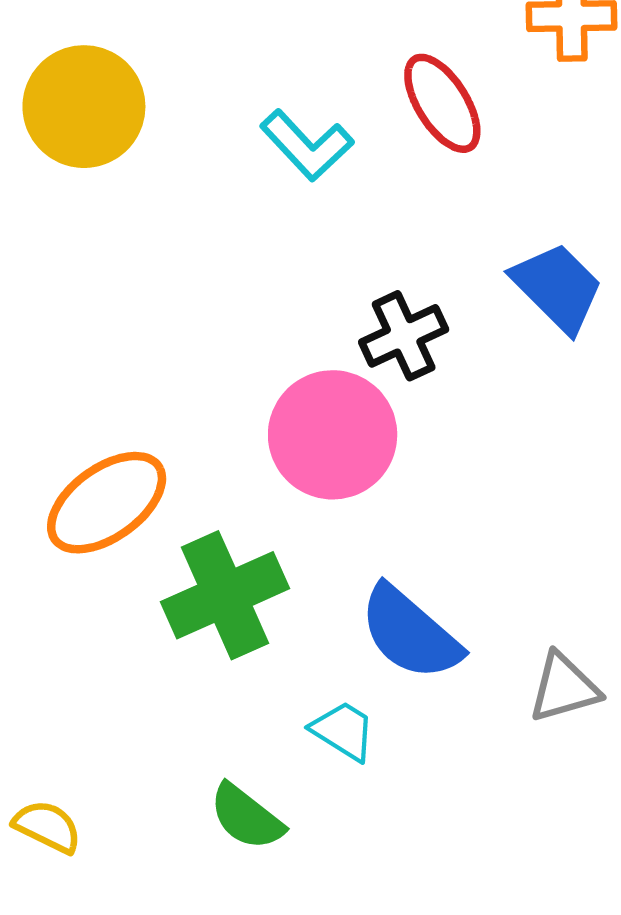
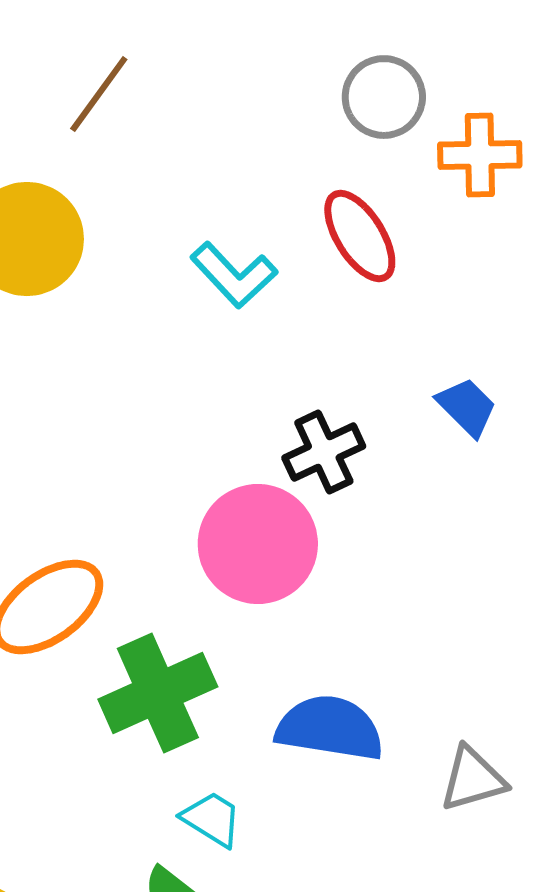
blue trapezoid: (558, 287) -> (467, 407), size x0.7
blue semicircle: (410, 633) -> (330, 728), turned 148
cyan trapezoid: (343, 731) -> (212, 819), moved

